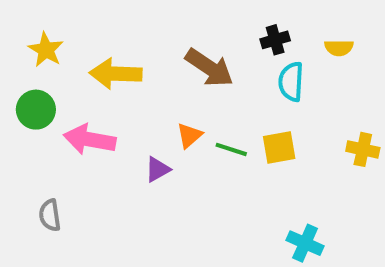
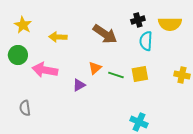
yellow semicircle: (339, 48) -> (170, 24), size x1.6
yellow arrow: (116, 74) -> (58, 37), size x0.7
cyan cross: (305, 243) -> (139, 122), moved

